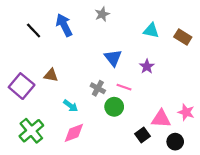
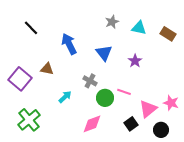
gray star: (102, 14) -> (112, 22), moved
blue arrow: (64, 25) -> (69, 44), moved
pink line: (124, 87) -> (124, 92), moved
cyan arrow: (71, 106) -> (65, 97), turned -80
pink triangle: (161, 119) -> (148, 109), turned -42
pink diamond: (74, 133) -> (92, 124), moved

